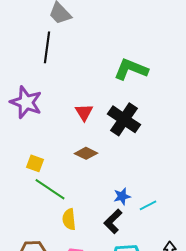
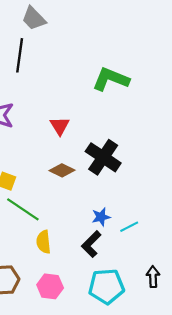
black cross: (124, 119) -> (103, 157), moved

